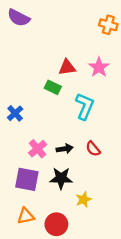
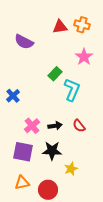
purple semicircle: (19, 18) -> (24, 42), moved
orange cross: (108, 25) -> (82, 25), moved
red triangle: (67, 67) -> (60, 27), moved
green rectangle: (53, 87) -> (55, 74), moved, turned -72

